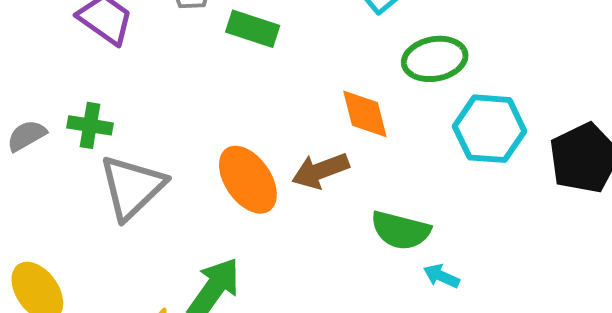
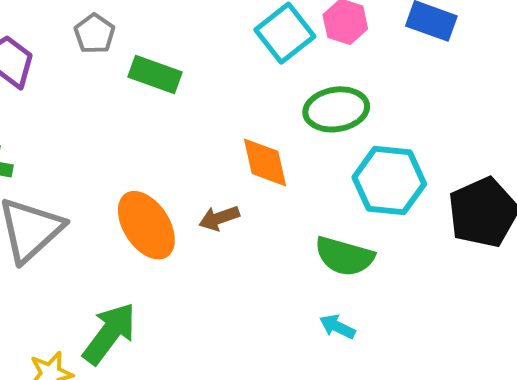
brown arrow: (320, 171) -> (219, 218), size x0.7
green semicircle: (401, 230) -> (344, 256), moved

